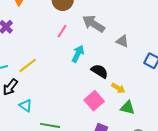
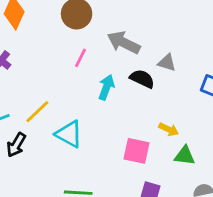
black semicircle: (100, 71) -> (142, 79), moved
pink square: (94, 101) -> (137, 151), turned -30
cyan triangle: (26, 106) -> (69, 134), moved, size x1.5

